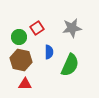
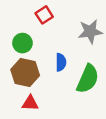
red square: (37, 28) -> (44, 15), moved

